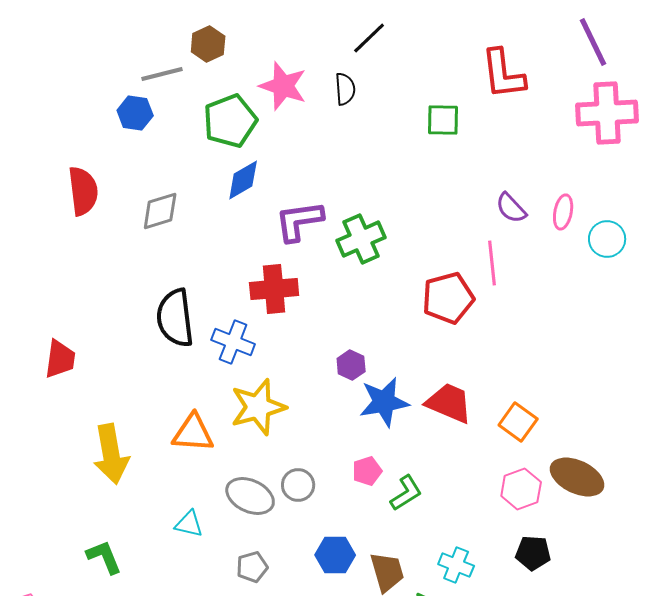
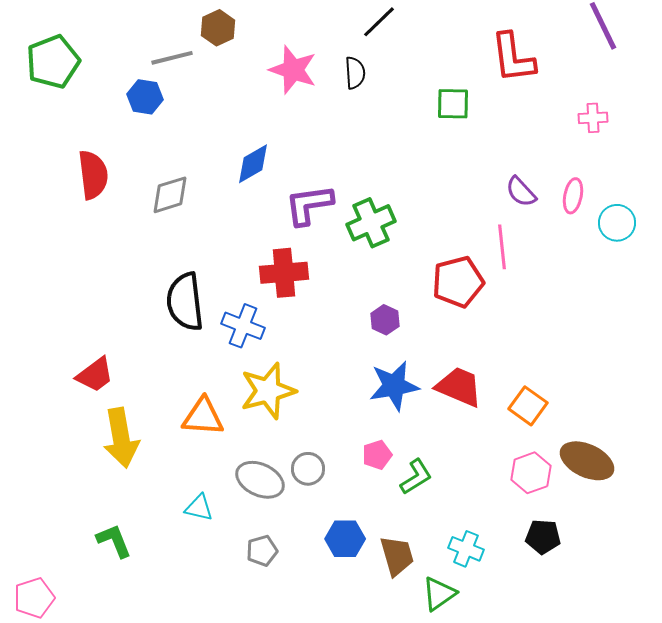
pink cross: (607, 113) -> (593, 118), moved, size x0.5
green pentagon: (230, 121) -> (53, 62), moved
red trapezoid: (60, 359) -> (95, 375), moved, turned 45
purple hexagon: (351, 365) -> (385, 320), moved

